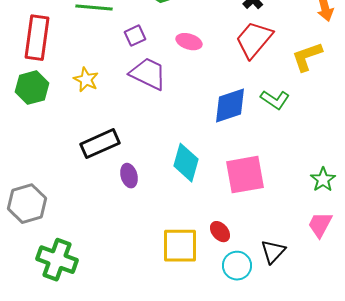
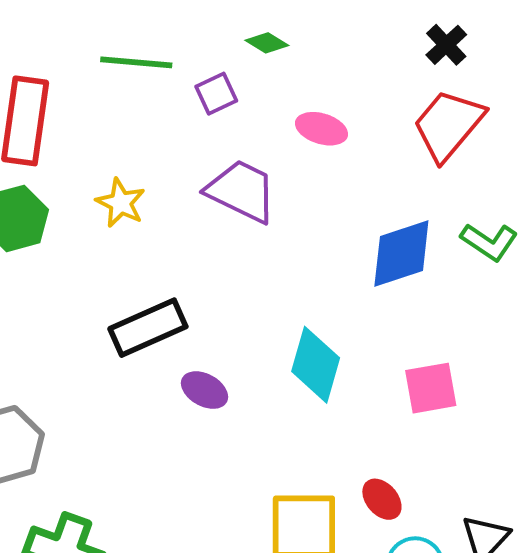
purple square: (135, 36) -> (216, 94), moved
pink square: (245, 175) -> (431, 388), size x0.7
purple ellipse: (129, 176) -> (205, 390), turned -45

